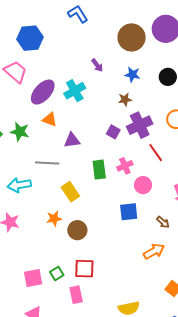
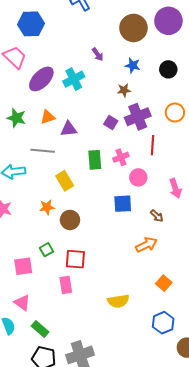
orange triangle: (50, 119) -> (48, 117), moved, turned -42
red line: (156, 153) -> (153, 145), turned 36
green square: (57, 274) -> (46, 250), moved

